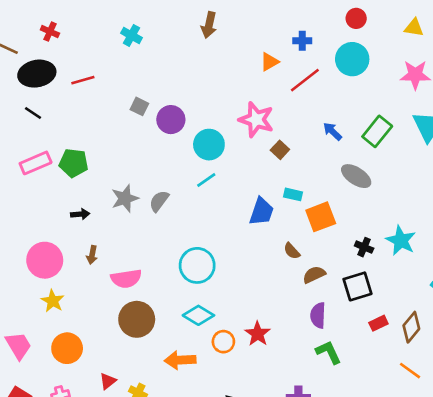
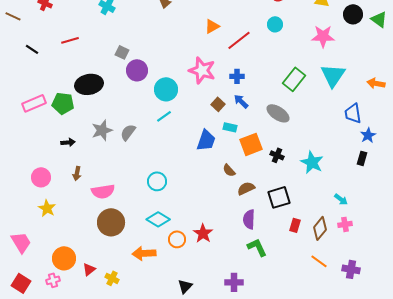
blue cross: (302, 41) -> (237, 76), moved
cyan circle: (352, 59) -> (275, 24), size x0.6
black ellipse: (37, 74) -> (89, 84), moved
gray square: (139, 106) -> (122, 52), moved
black line: (33, 113) -> (32, 49), moved
blue arrow: (332, 131) -> (241, 101), moved
brown square: (280, 150) -> (218, 104), moved
black cross: (364, 247) -> (277, 155), moved
pink circle: (45, 260) -> (41, 177), size x0.7
cyan circle: (197, 265) -> (157, 181), size x0.7
red rectangle: (378, 323) -> (295, 225), turned -48
orange circle: (67, 348) -> (64, 258), moved

